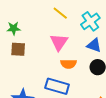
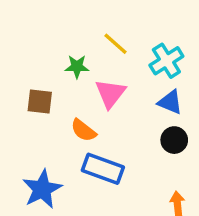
green star: (14, 28) -> (77, 67), moved
orange semicircle: (69, 64) -> (83, 130), moved, turned 35

